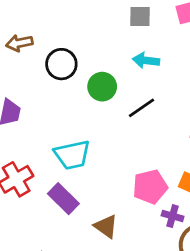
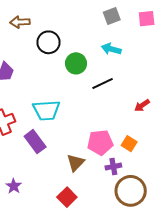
gray square: (140, 16) -> (112, 16), turned -30
purple cross: (173, 216) -> (113, 167), turned -35
brown triangle: (106, 226) -> (76, 163), moved, turned 30

